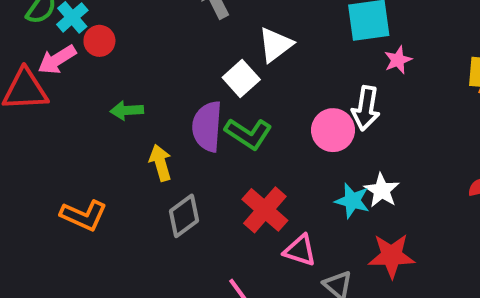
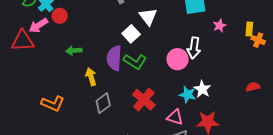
white triangle: (275, 45) -> (148, 17), turned -30
pink star: (398, 60) -> (220, 26), moved
pink triangle: (300, 250) -> (175, 117), moved

